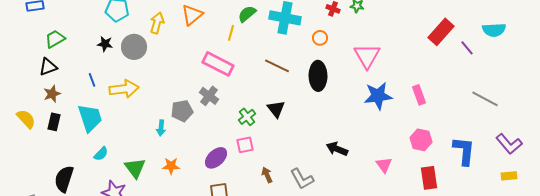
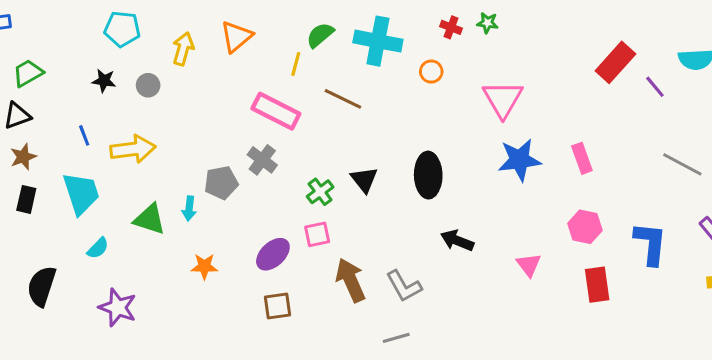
gray circle: (134, 47) -> (148, 85), size x0.6
brown line: (277, 66) -> (343, 99), moved
black ellipse: (318, 76) -> (428, 175), moved
green triangle: (135, 168) -> (150, 219), moved, turned -35
brown arrow: (267, 175) -> (351, 280), size x1.8

